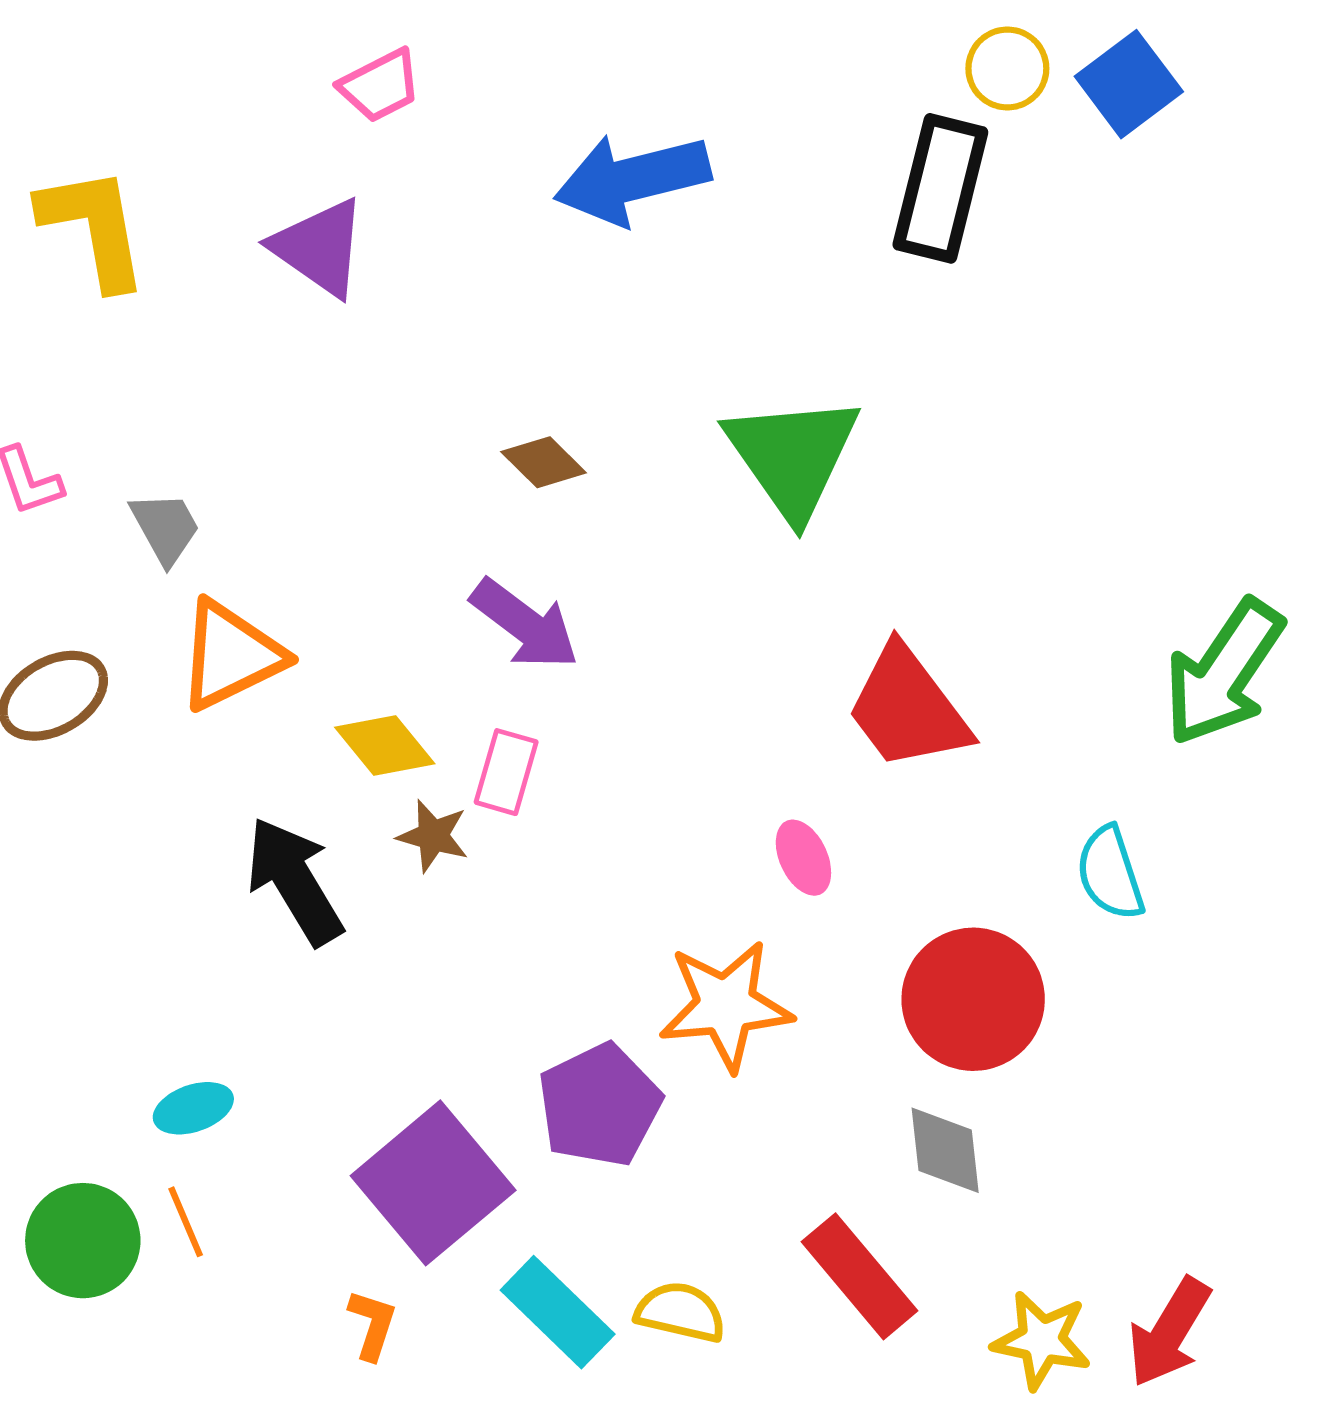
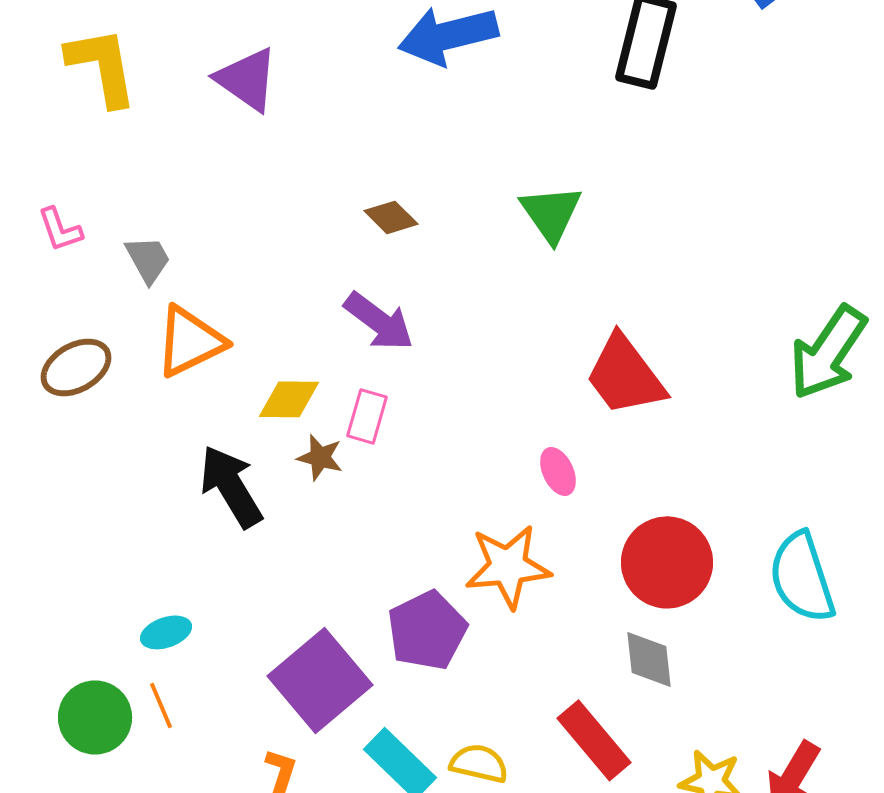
green triangle: (793, 456) -> (551, 213), size x0.7
yellow diamond: (385, 746) -> (289, 399), turned -50
cyan semicircle: (1110, 873) -> (802, 577), moved, size x1.5

